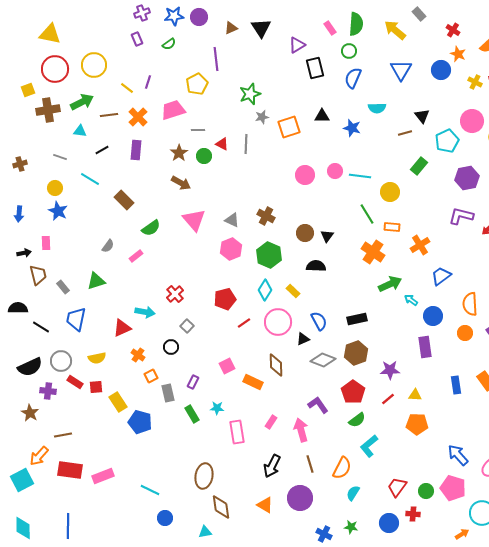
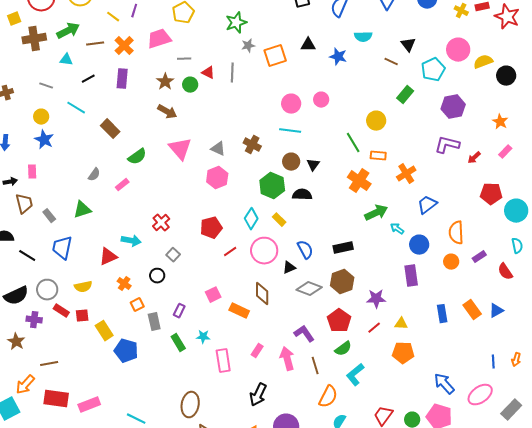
brown line: (405, 133) -> (391, 62), turned 40
cyan line: (360, 176) -> (290, 131), moved
green hexagon: (269, 255) -> (272, 186), moved
brown line: (310, 464) -> (315, 366), moved

